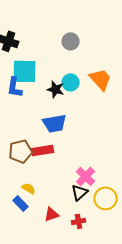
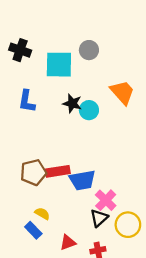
cyan square: (25, 71) -> (59, 65), moved
cyan circle: (71, 82) -> (89, 110), moved
blue trapezoid: (55, 123) -> (82, 180), moved

